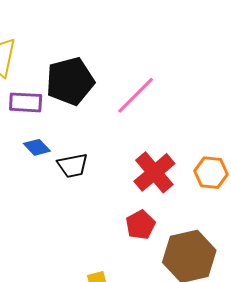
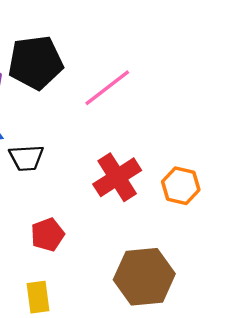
red pentagon: (140, 225) -> (48, 235), moved

